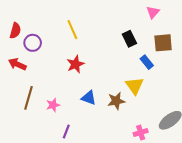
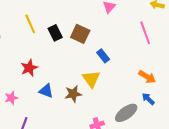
black rectangle: (129, 39) -> (55, 33), moved
brown square: (163, 43) -> (80, 34), moved, turned 30
red star: (75, 64) -> (29, 68), moved

